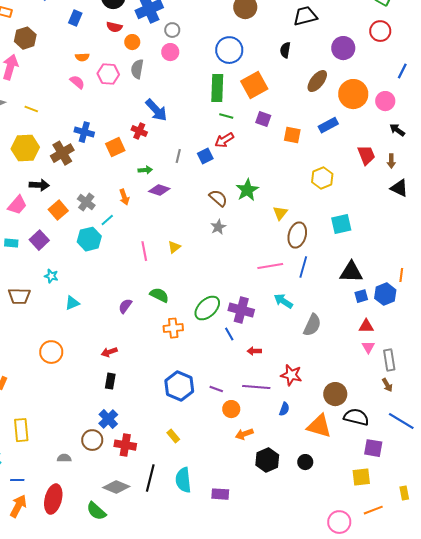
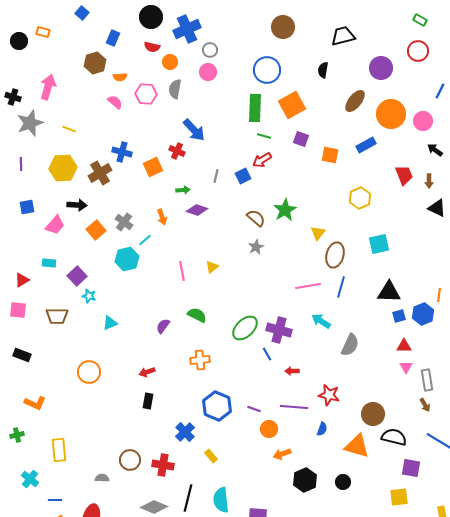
brown hexagon: (25, 38) -> (95, 63), moved
purple square: (39, 240) -> (77, 276), moved
orange cross: (173, 328) -> (200, 360), moved
blue cross: (108, 419) -> (185, 432), moved

